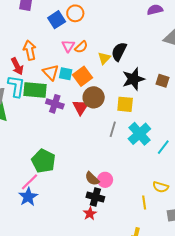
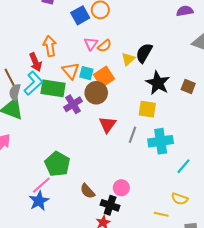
black star: (133, 79) -> (158, 83), turned -30
cyan L-shape: (16, 86) -> (33, 83), turned 35
brown circle: (94, 97) -> (96, 93), moved
purple cross: (55, 104) -> (73, 104), turned 36
red triangle: (81, 107) -> (107, 125), moved
cyan cross: (139, 134) -> (161, 141), turned 30
cyan line: (163, 147) -> (184, 166), moved
brown semicircle: (92, 179) -> (88, 191), moved
yellow line: (144, 202) -> (161, 214), turned -72

